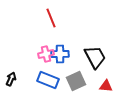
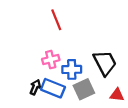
blue cross: (60, 54) -> (72, 69), moved
black arrow: (11, 79) -> (35, 87), moved

